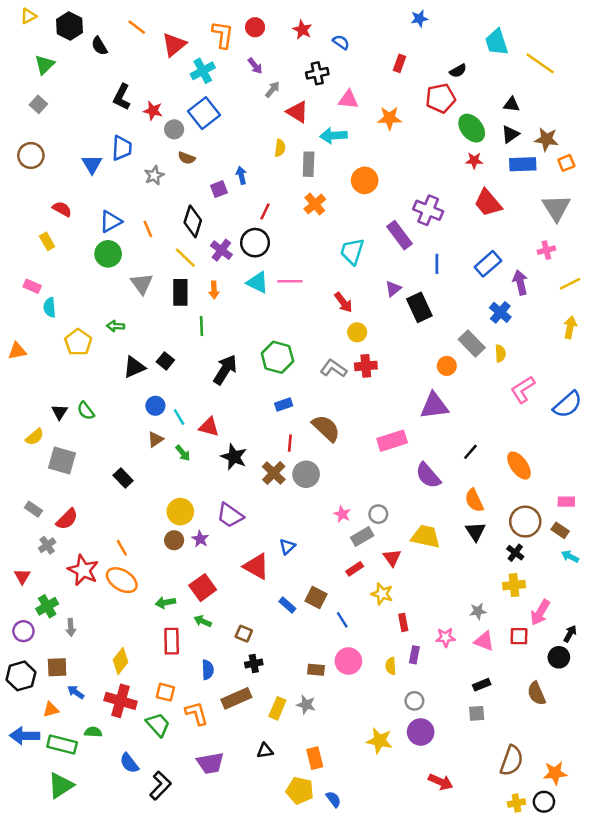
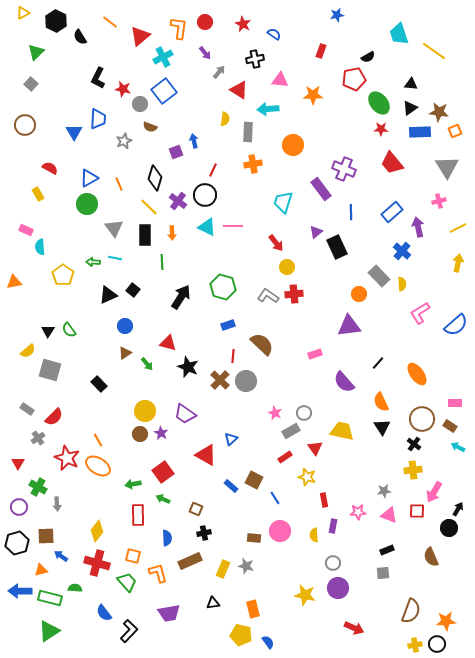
orange cross: (315, 204) -> (253, 164), turned 30
cyan line: (179, 417) -> (115, 258), moved, turned -48
pink rectangle: (392, 441) -> (315, 354), size x0.6
green cross: (47, 606) -> (38, 487), turned -30

